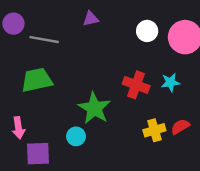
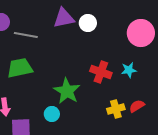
purple triangle: (91, 19) -> (64, 18), size x1.6
white circle: (147, 31) -> (88, 23), moved

